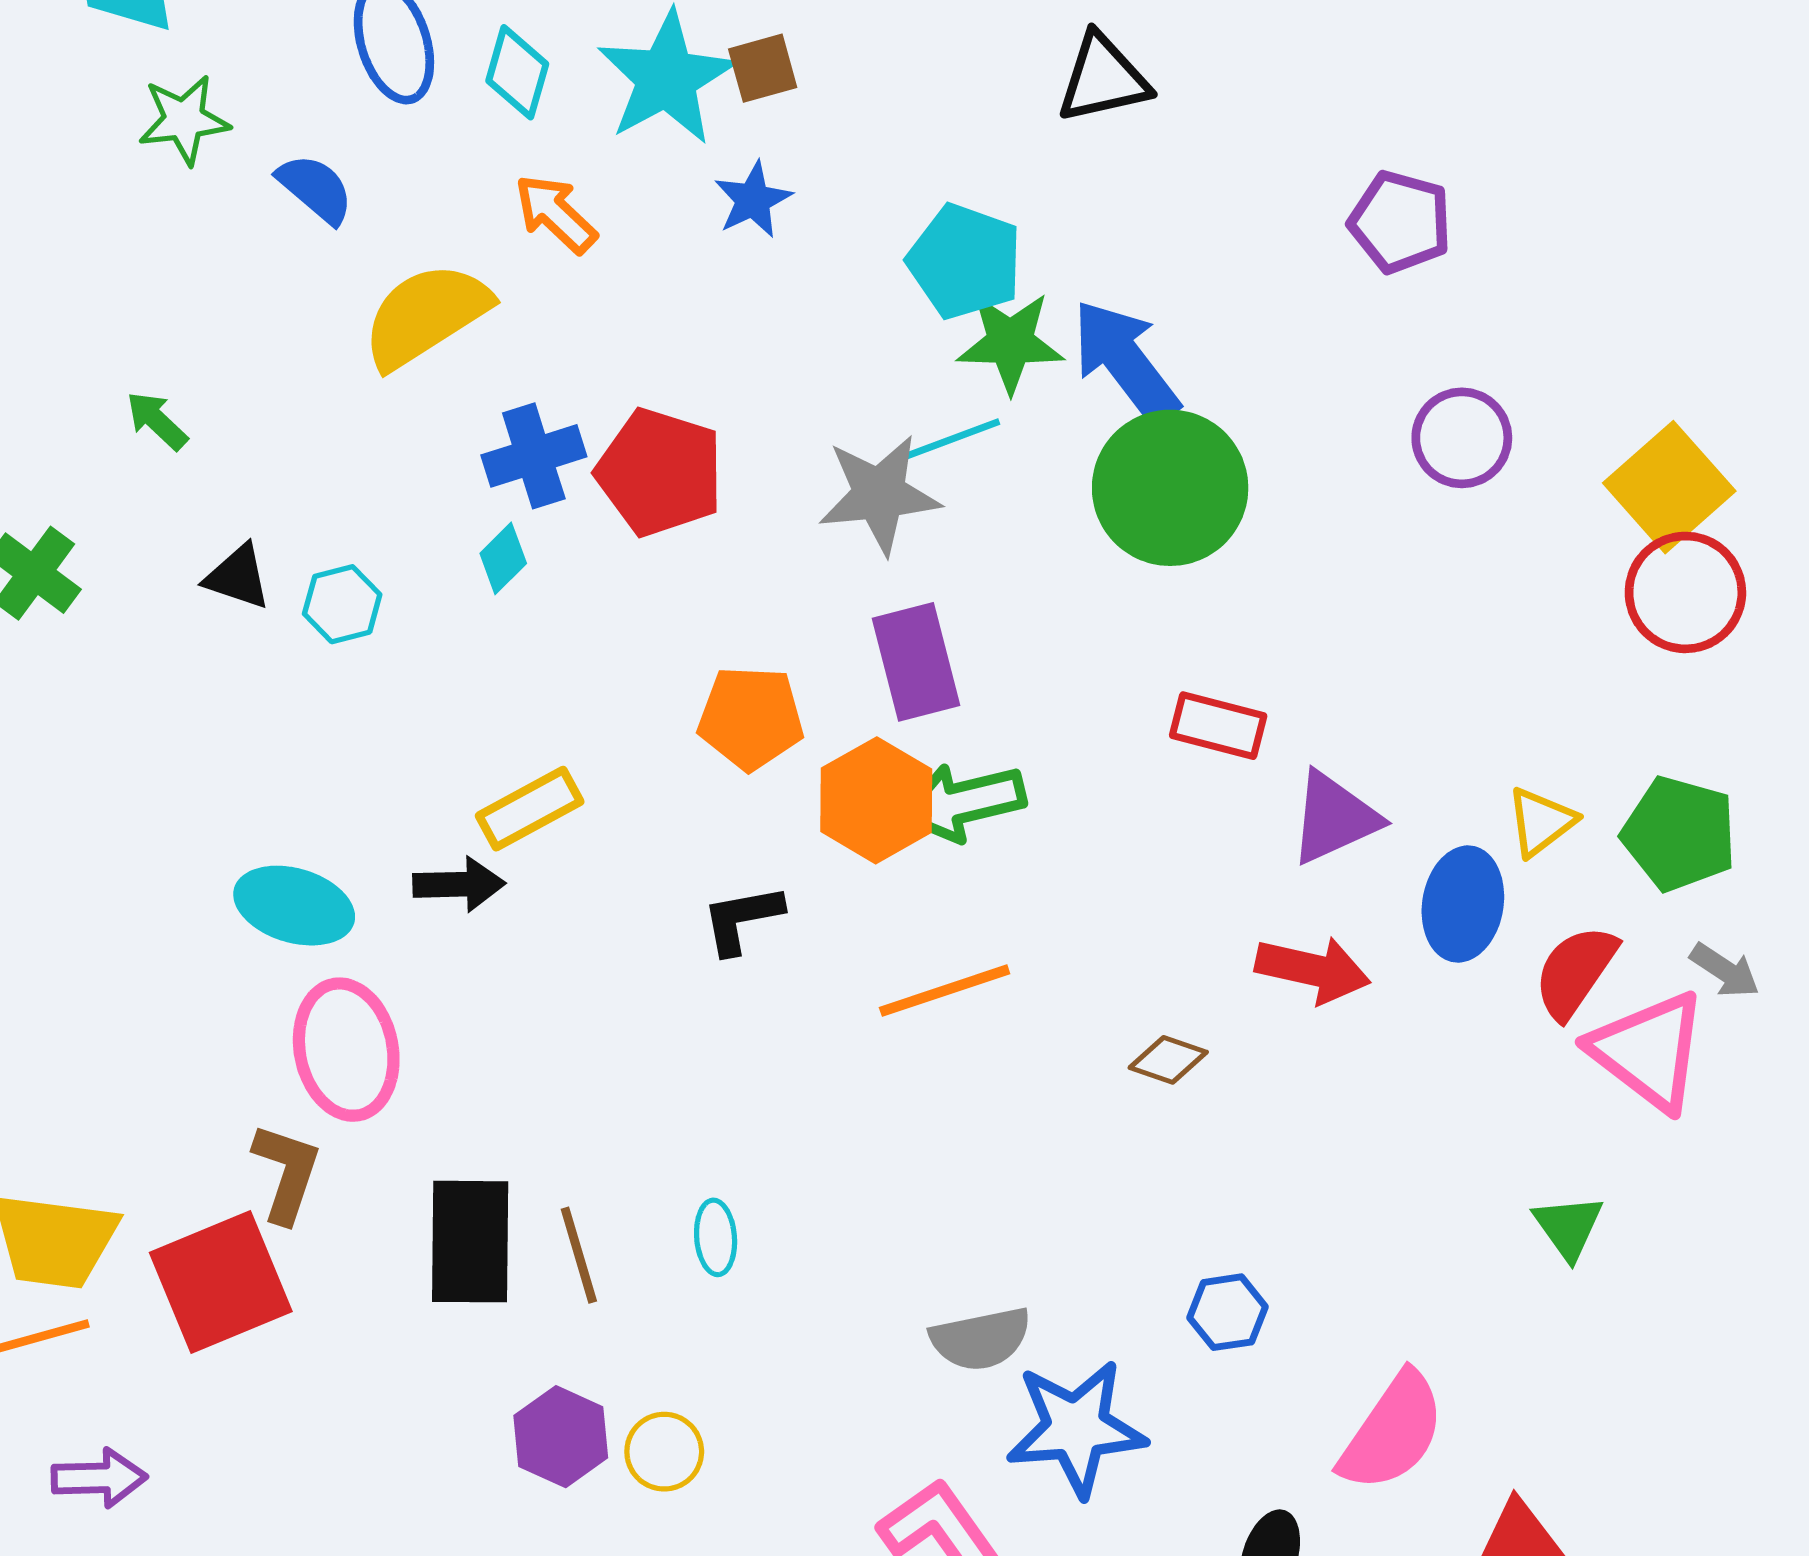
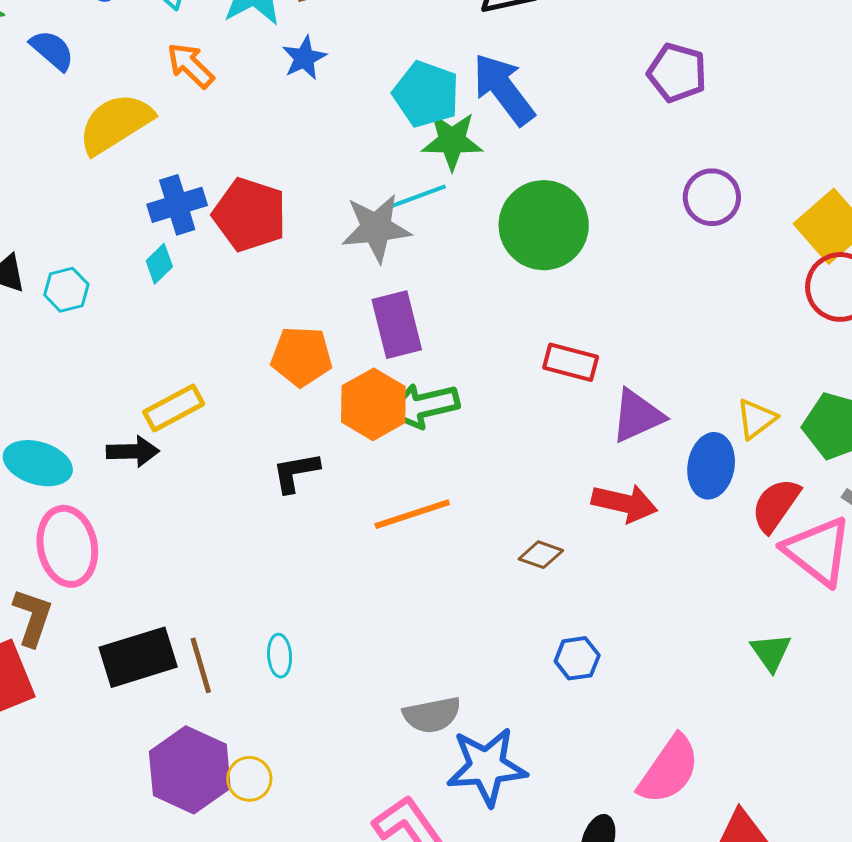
blue arrow: (1126, 362) -> (504, 89), moved
black rectangle: (470, 1242) -> (138, 657), turned 72
blue hexagon: (1227, 1312) -> (577, 658), moved
purple hexagon: (561, 1437) -> (190, 770), size x1.5

